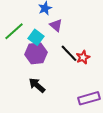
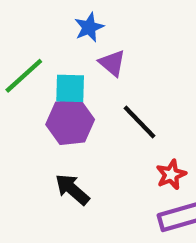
cyan square: (36, 37) -> (70, 88), turned -35
red star: (83, 57) -> (171, 175), moved

